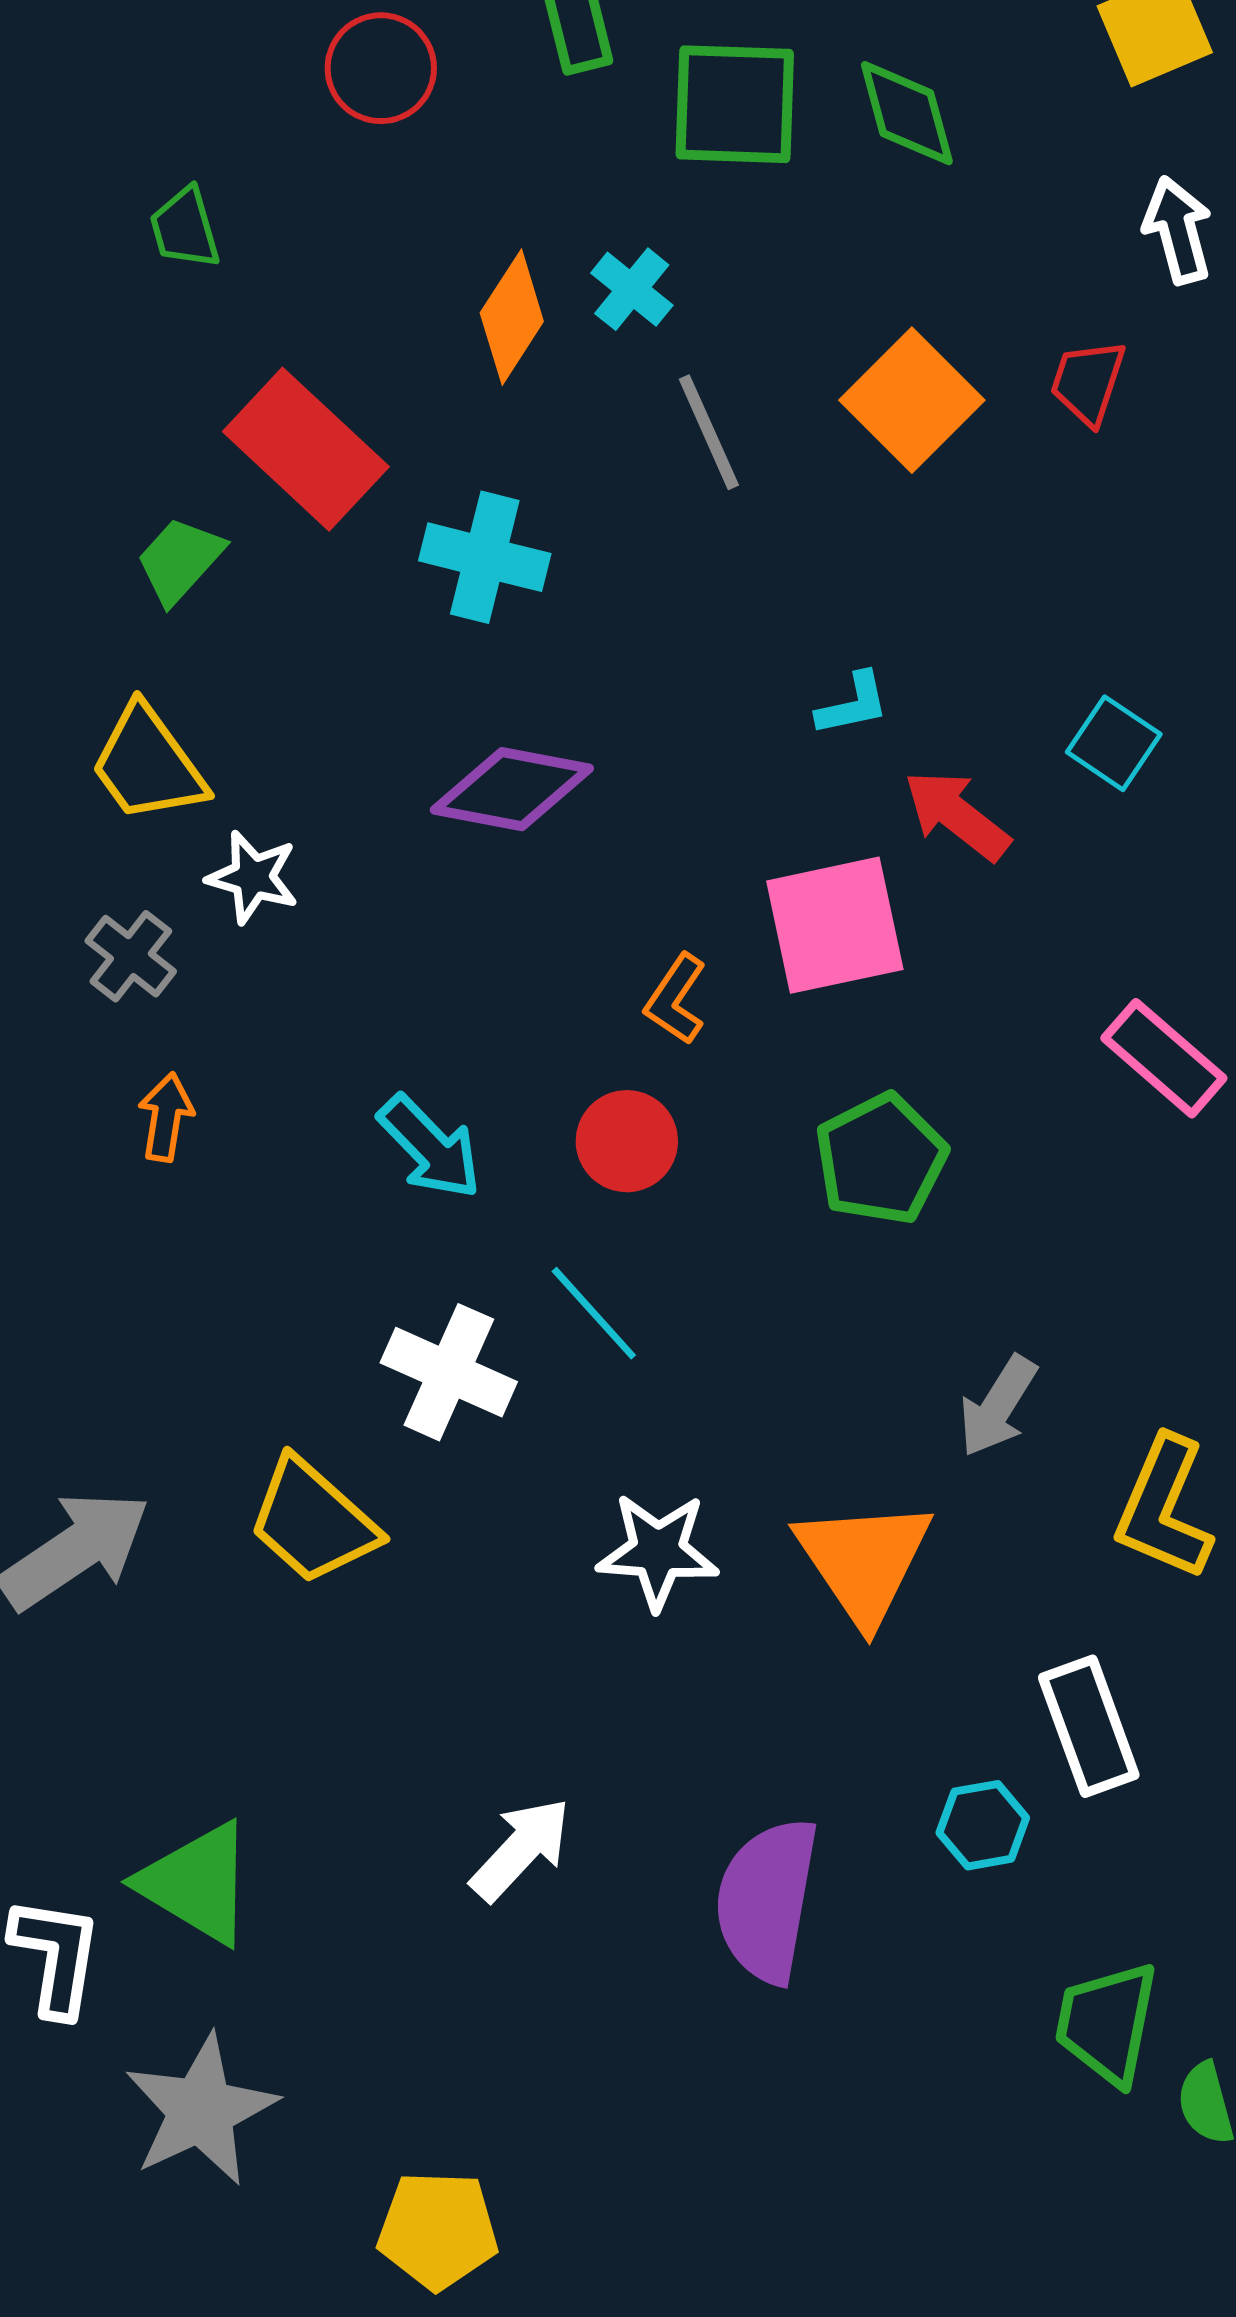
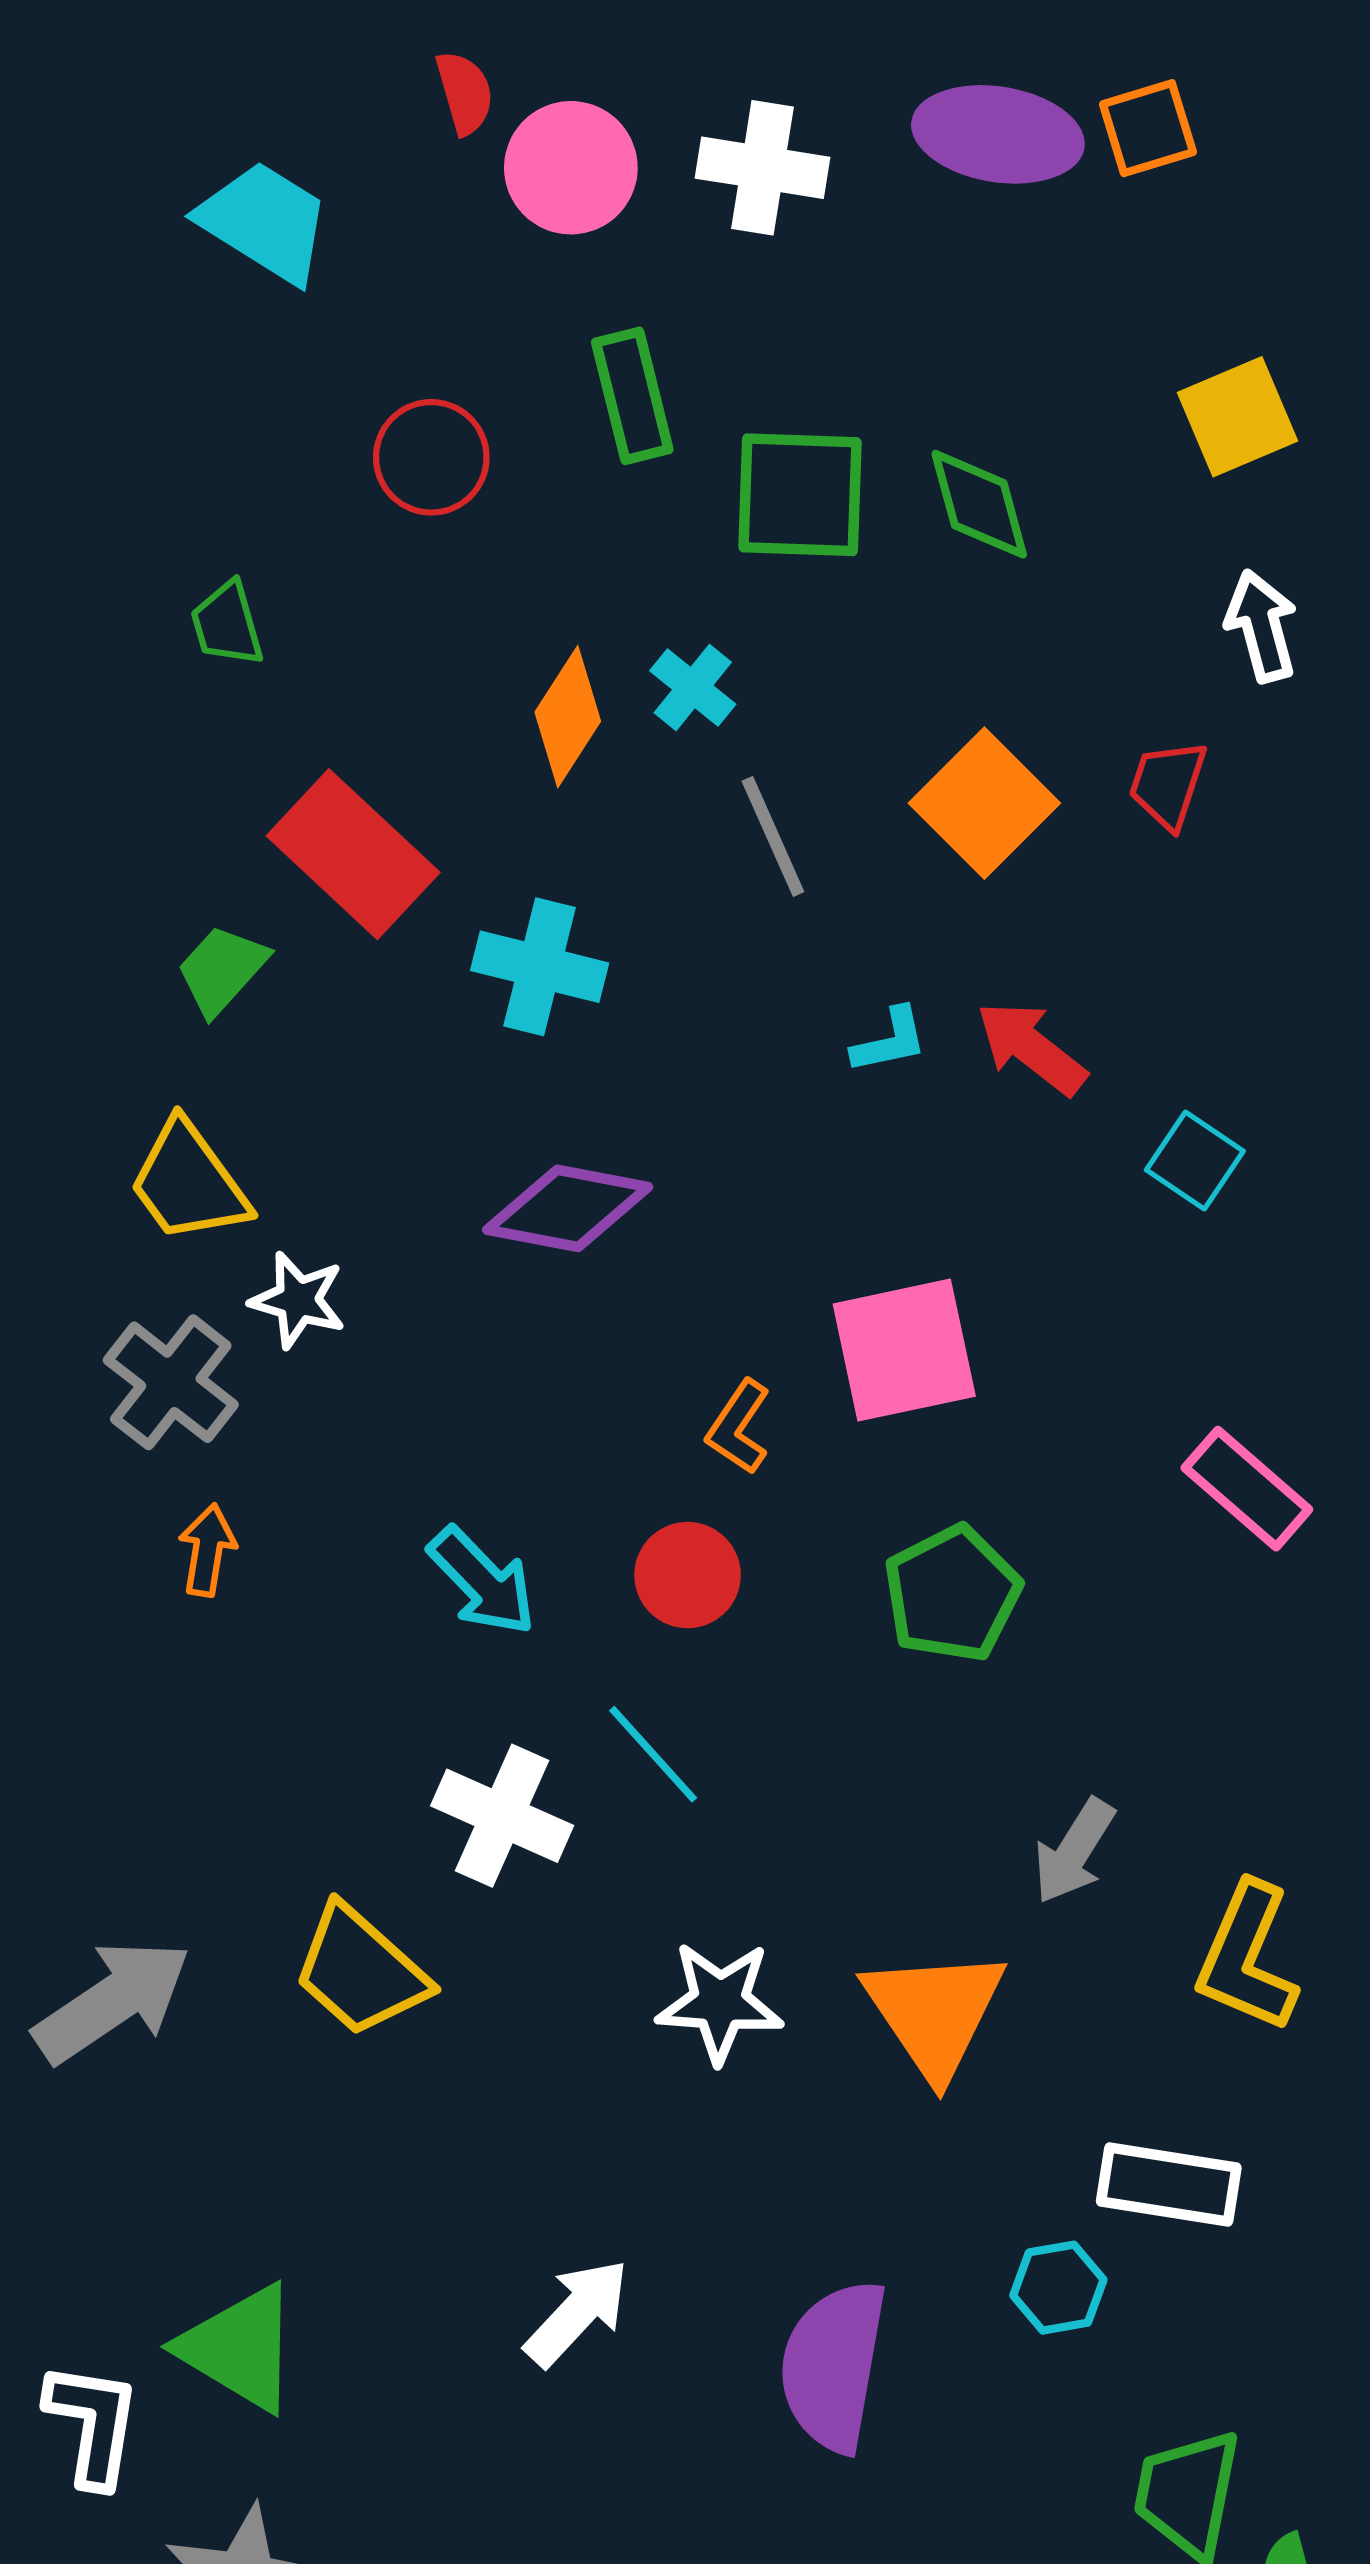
cyan L-shape: (853, 704) -> (890, 1041), moved
red arrow: (957, 815) -> (1031, 1048), moved
gray cross: (131, 956) -> (171, 1382), size x1.4
white rectangle: (1089, 1726) -> (1169, 2184), turned -61

